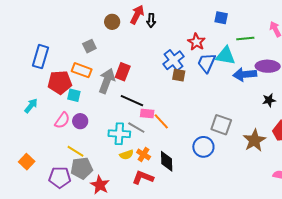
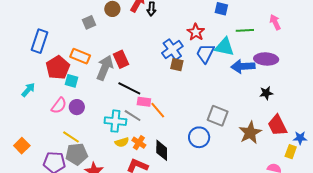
gray square: (89, 46) -> (89, 22), moved
red rectangle: (123, 72) -> (121, 59), turned -48
red pentagon: (60, 82) -> (58, 68), turned -30

